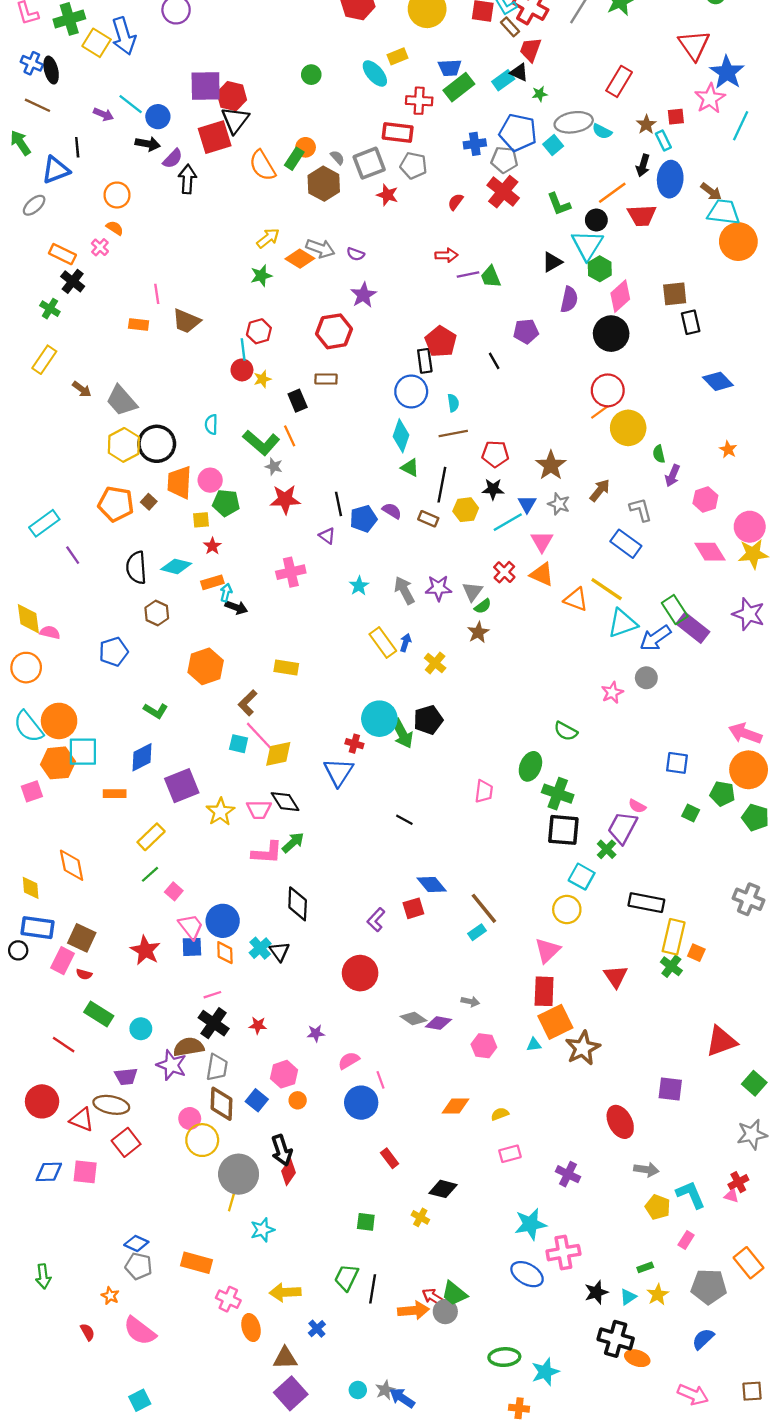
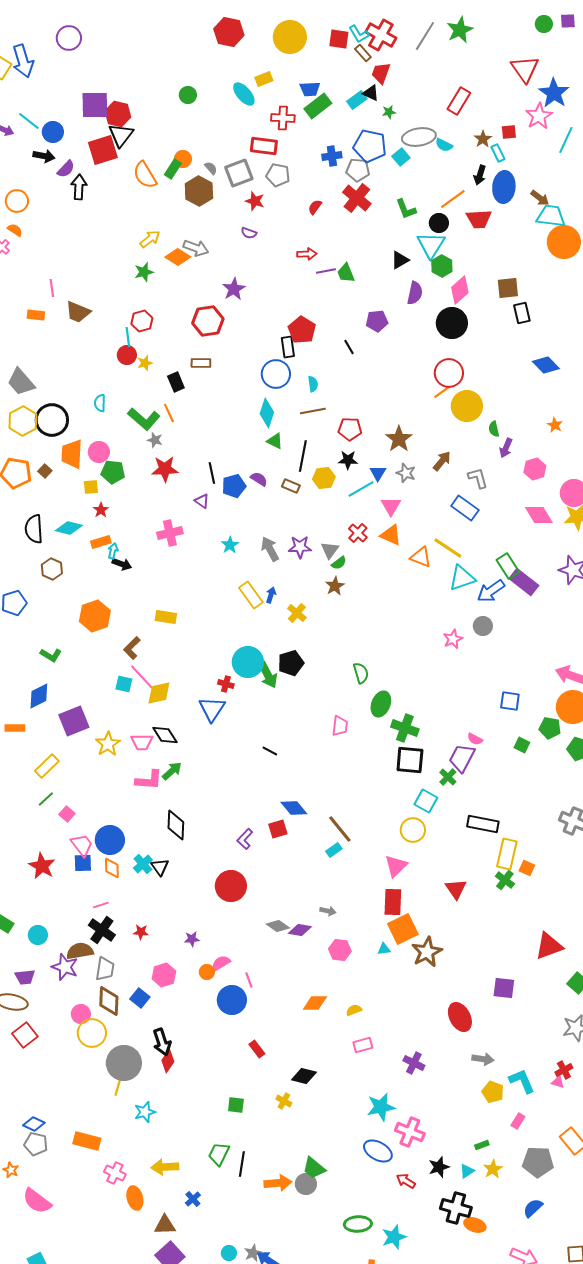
purple semicircle: (356, 254) -> (249, 233), moved
green semicircle: (566, 731) -> (361, 673), moved, turned -135
orange circle: (298, 1100) -> (207, 972), moved
pink cross: (563, 1253) -> (410, 1132), turned 32
red arrow: (433, 1297) -> (406, 1181), moved

